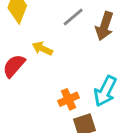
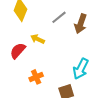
orange cross: (69, 99) -> (36, 77), moved

